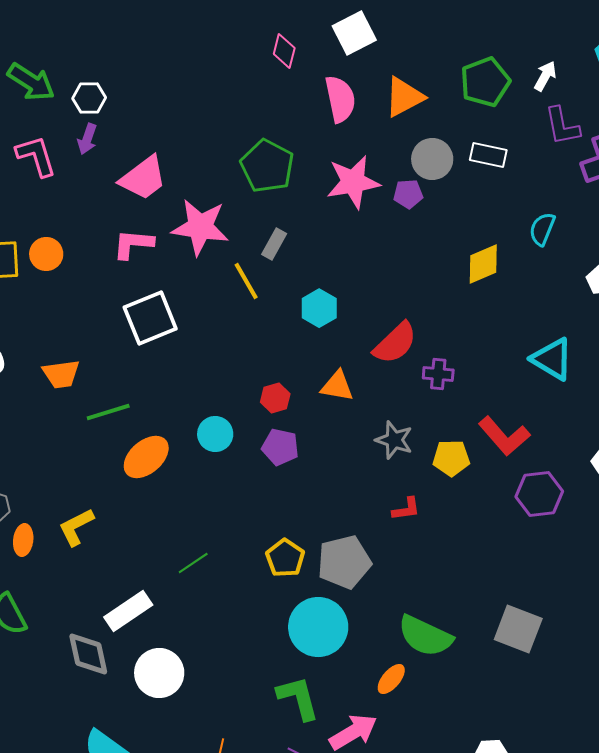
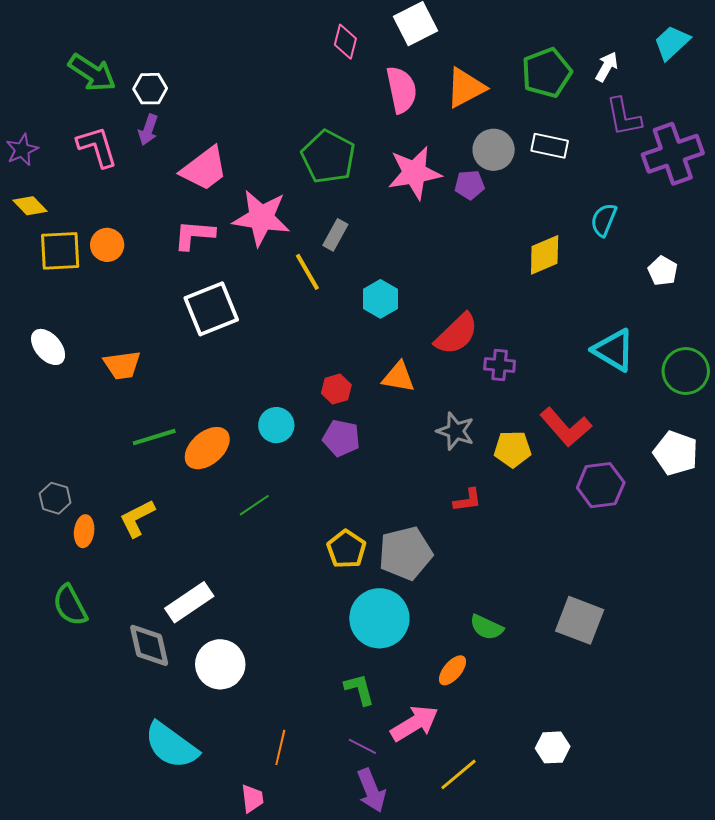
green line: (108, 412) -> (154, 437), moved
green line: (193, 563) -> (254, 505), moved
green semicircle: (425, 636) -> (487, 627), size x0.6
green L-shape: (298, 698) -> (359, 689), size x0.7

